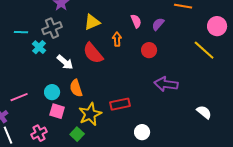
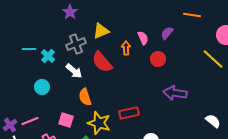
pink semicircle: (136, 21) -> (143, 38), moved
gray cross: (52, 28) -> (76, 44), moved
cyan line: (21, 32) -> (29, 49), moved
cyan circle: (52, 92) -> (42, 87), moved
pink line: (19, 97) -> (30, 121), moved
yellow star: (90, 114) -> (99, 123), turned -30

